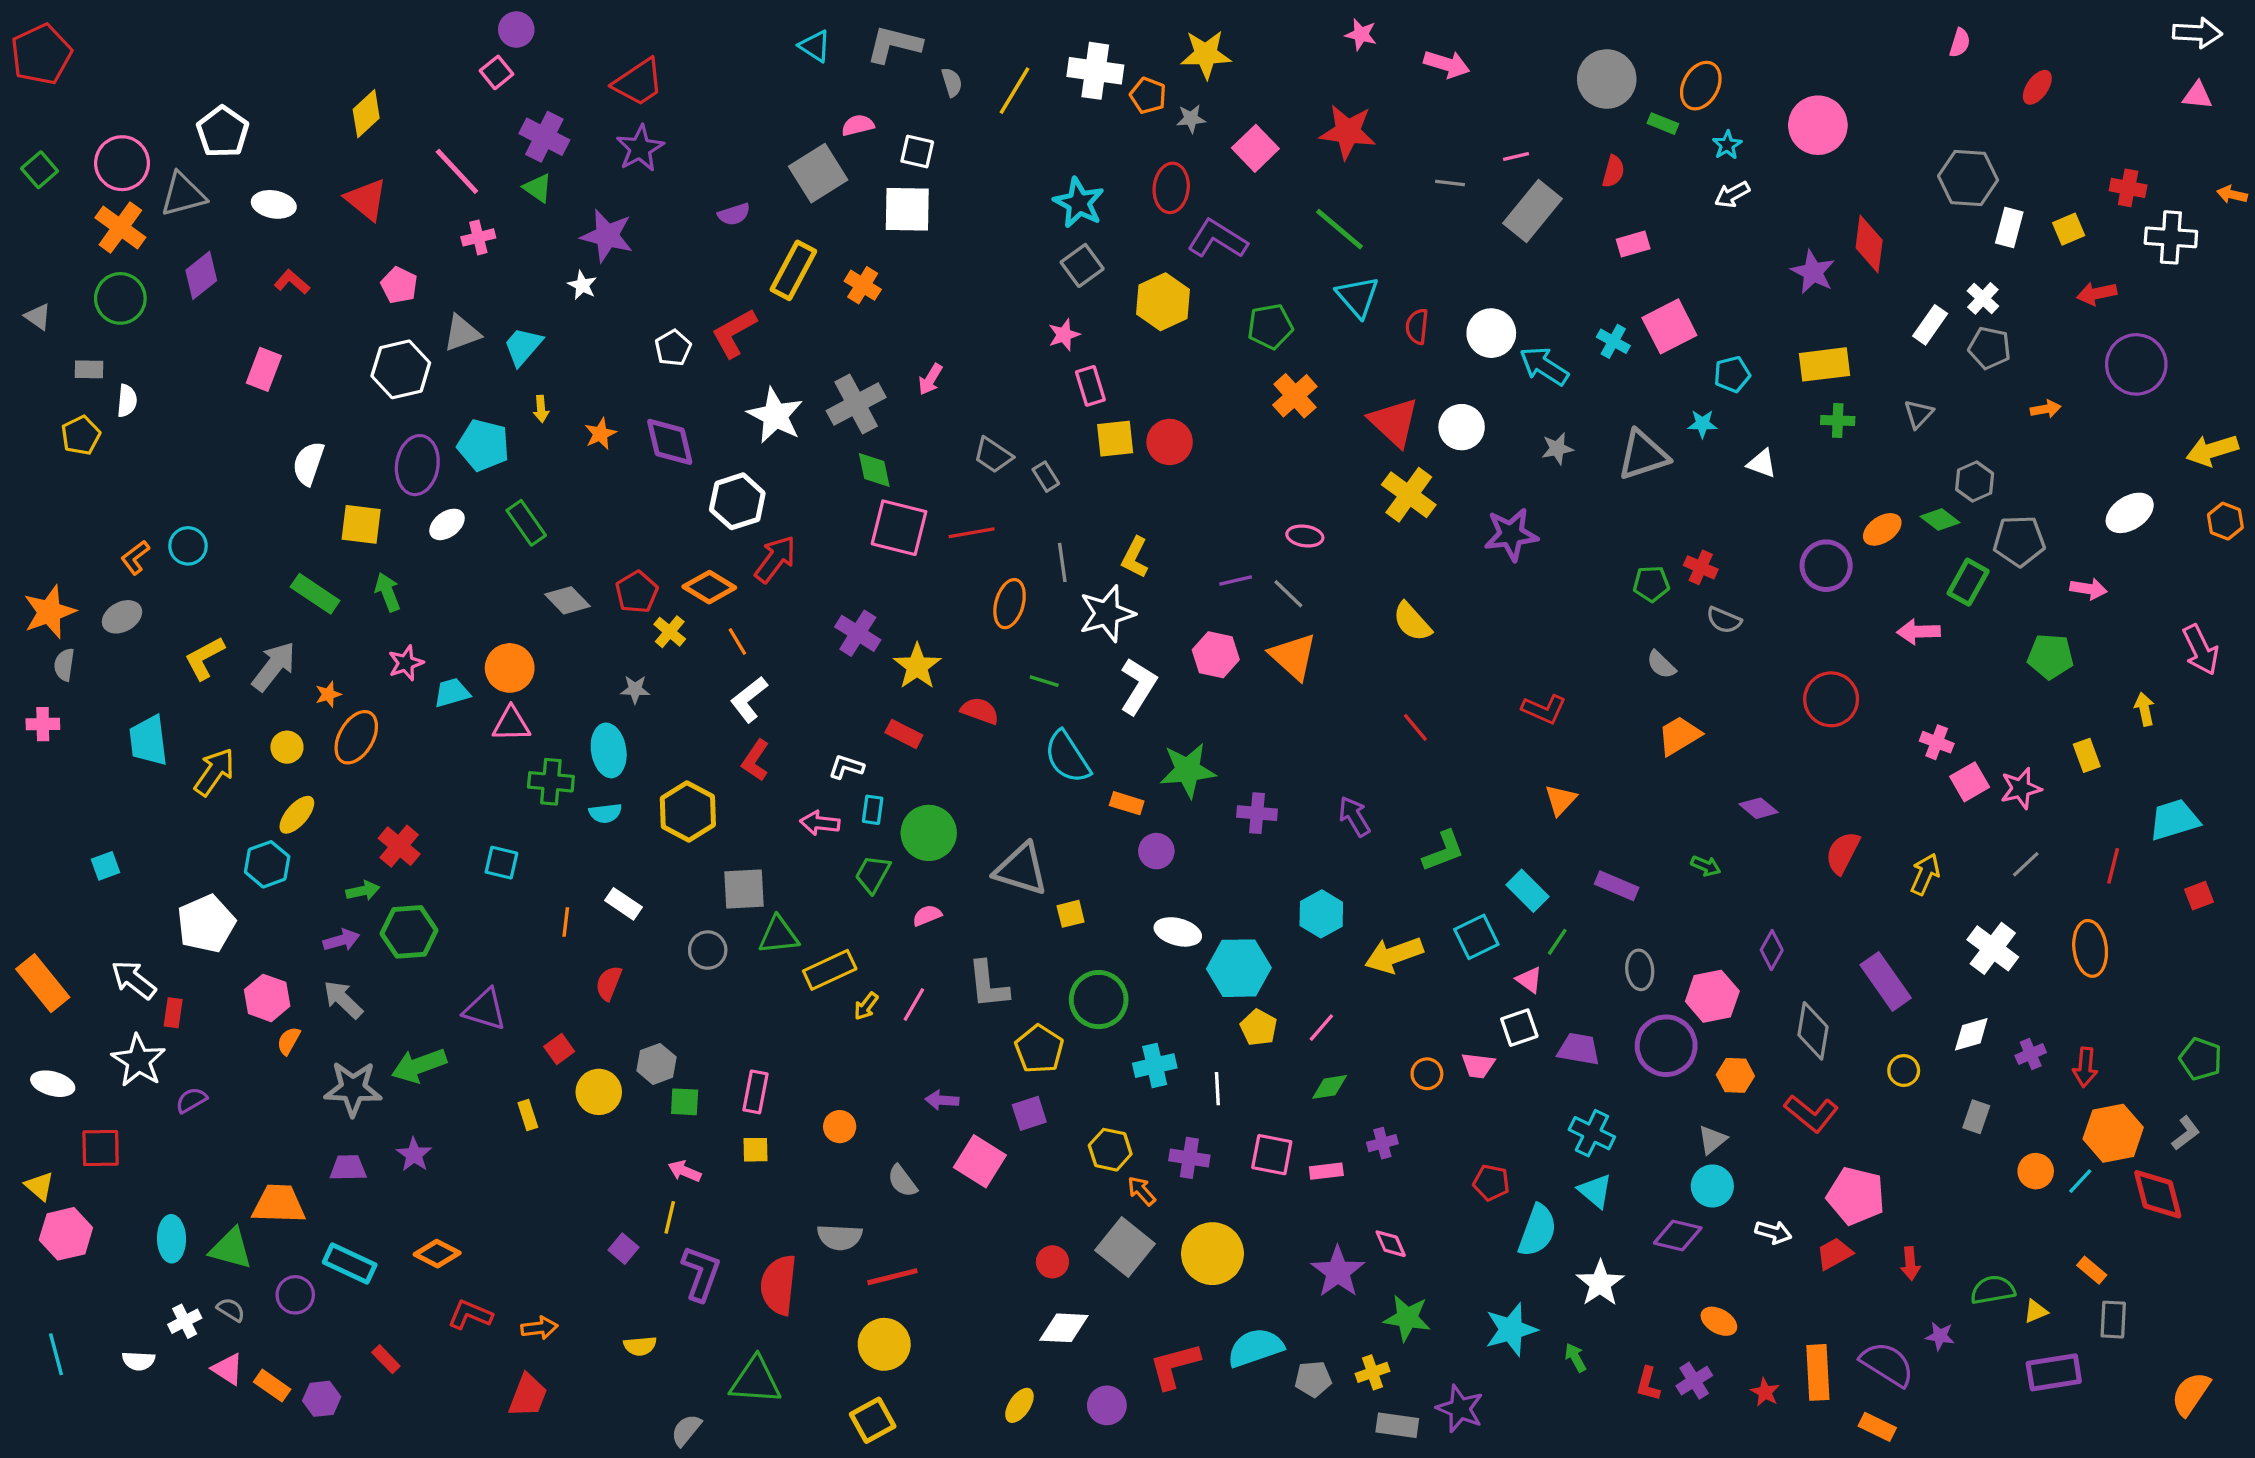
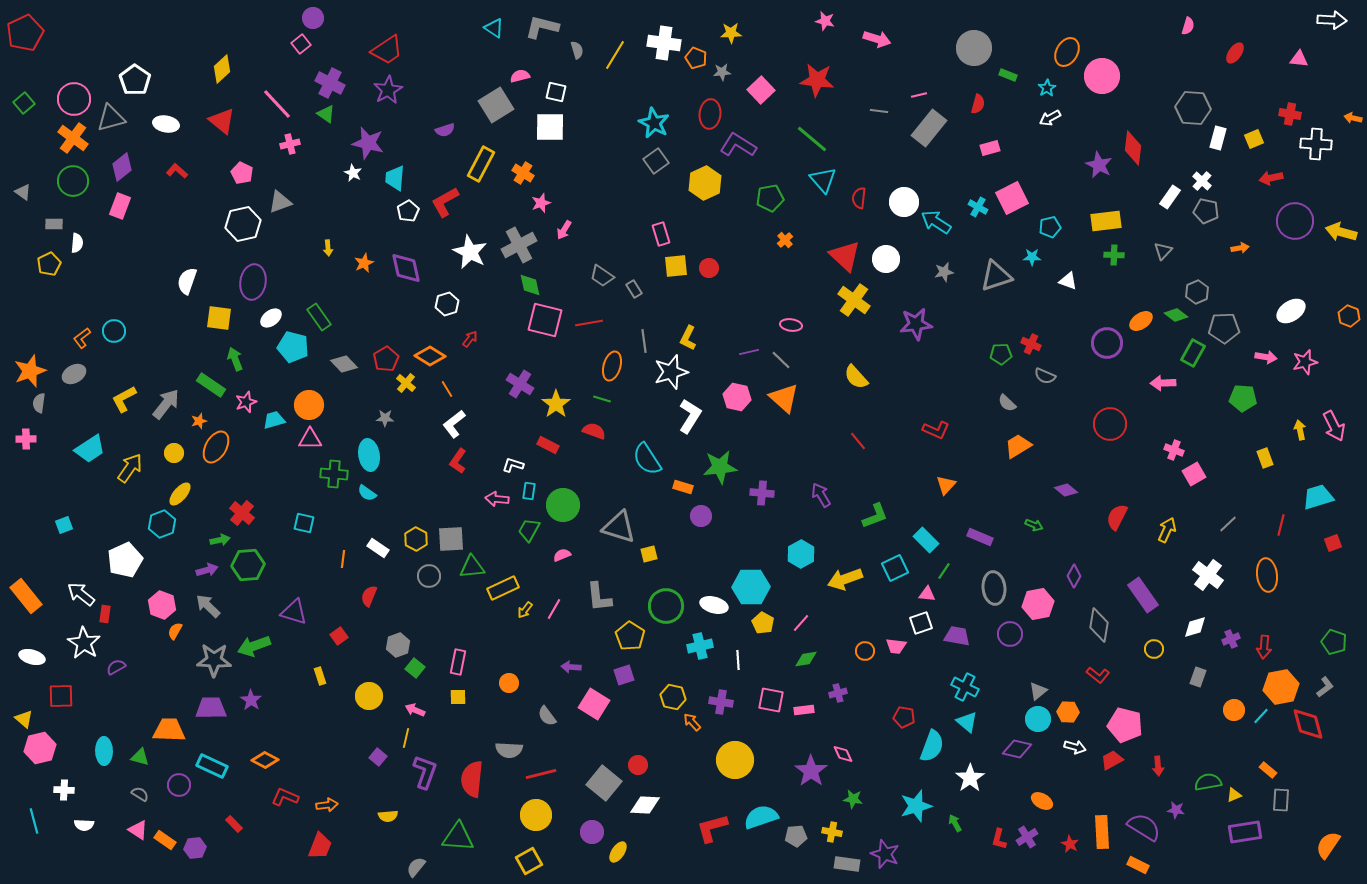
yellow star: (1206, 54) -> (731, 33), size x0.7
orange ellipse: (1701, 86) -> (1067, 52), moved
pink triangle: (2197, 96) -> (1299, 59), moved
pink star: (1064, 335) -> (541, 203), moved
cyan trapezoid: (523, 346) -> (395, 178), moved, turned -36
pink rectangle: (264, 369) -> (120, 206), moved
orange cross: (1295, 396) -> (785, 240), size x0.6
red circle: (1170, 442) -> (709, 268), size x0.7
cyan pentagon: (483, 445) -> (293, 347), moved
yellow arrow: (2212, 450) -> (1341, 232), moved, turned 32
white hexagon: (737, 501) -> (447, 304), size x0.7
red arrow: (775, 559) -> (470, 339), size x0.6
green rectangle: (315, 594) -> (211, 385), moved
pink arrow: (2201, 650) -> (1334, 426), moved
green line: (1044, 681) -> (602, 399), moved
cyan trapezoid: (148, 741) -> (90, 449), turned -116
pink star: (2021, 788) -> (1305, 362), moved
yellow hexagon: (688, 811) -> (416, 539), moved, size x0.7
cyan semicircle: (605, 813) -> (367, 493), turned 42
white ellipse: (1178, 932) -> (714, 605), moved
gray ellipse: (1640, 970) -> (994, 588), size x1.4
pink triangle: (1529, 980) -> (927, 594), turned -30
purple circle: (1666, 1046) -> (1010, 634), size x0.7
orange hexagon: (1735, 1075) -> (1068, 712), moved
yellow circle: (599, 1092) -> (369, 696), moved
green square: (685, 1102) -> (415, 668), turned 36
red L-shape: (1811, 1113) -> (1098, 675), size x0.7
purple trapezoid: (348, 1168) -> (211, 708), size x1.4
gray square: (1125, 1247) -> (604, 783), moved
green triangle: (231, 1249) -> (140, 757), size x0.7
green star: (1407, 1318) -> (853, 799), size x0.7
white cross: (185, 1321) -> (64, 790), moved, turned 30
yellow cross: (1372, 1372) -> (832, 832), turned 30
purple circle: (1107, 1405) -> (592, 832), moved

